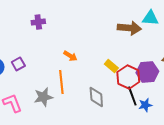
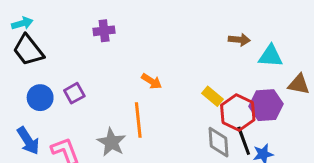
cyan triangle: (150, 18) -> (270, 56), moved
brown arrow: (129, 28) -> (239, 40), size x0.6
gray star: (43, 97) -> (111, 142), turned -30
gray diamond: (96, 97) -> (218, 142), moved

